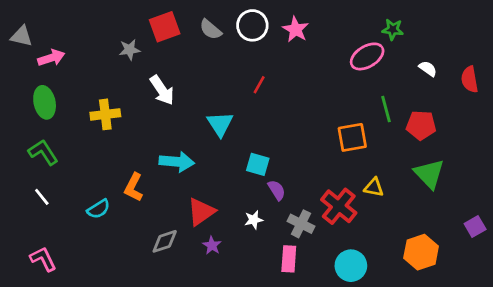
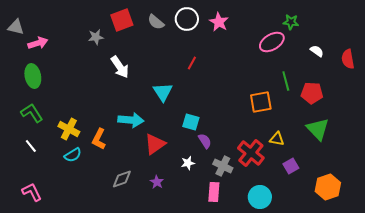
yellow cross: (105, 114) -> (69, 129), moved, turned 35
red triangle: (201, 212) -> (155, 144), moved
purple square: (475, 227) -> (291, 166), moved
orange hexagon: (421, 252) -> (328, 187), moved

